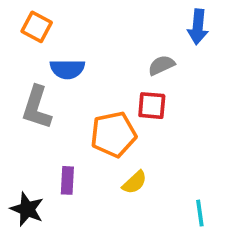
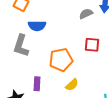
gray semicircle: (161, 65) -> (86, 14), moved
red square: (152, 106) -> (92, 45), moved

